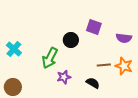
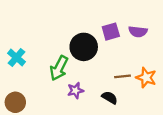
purple square: (94, 27) -> (111, 32), turned -35
purple semicircle: (124, 38) -> (138, 32), moved
black circle: (71, 40) -> (84, 47), size x1.5

